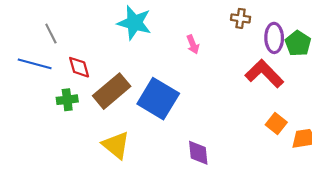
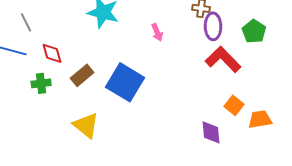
purple ellipse: (274, 38) -> (213, 26), moved
brown rectangle: (112, 91) -> (82, 75), size x0.7
purple diamond: (198, 153) -> (211, 132), moved

